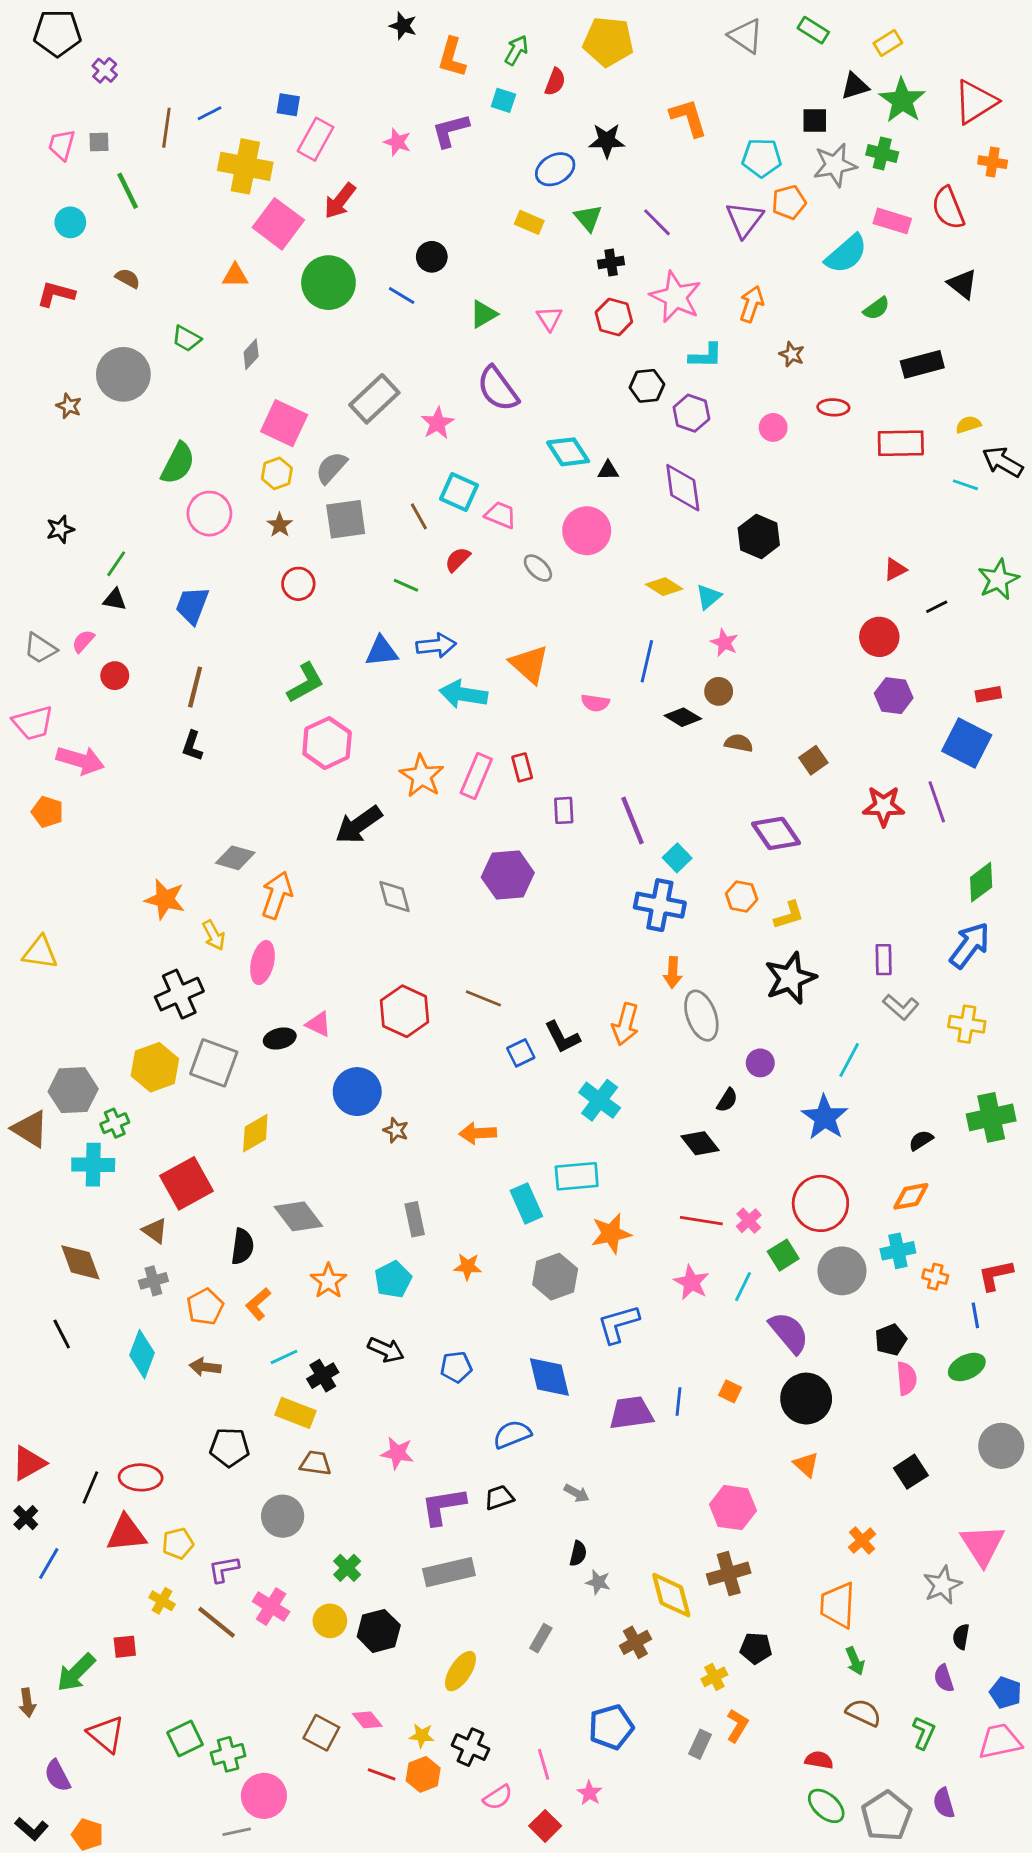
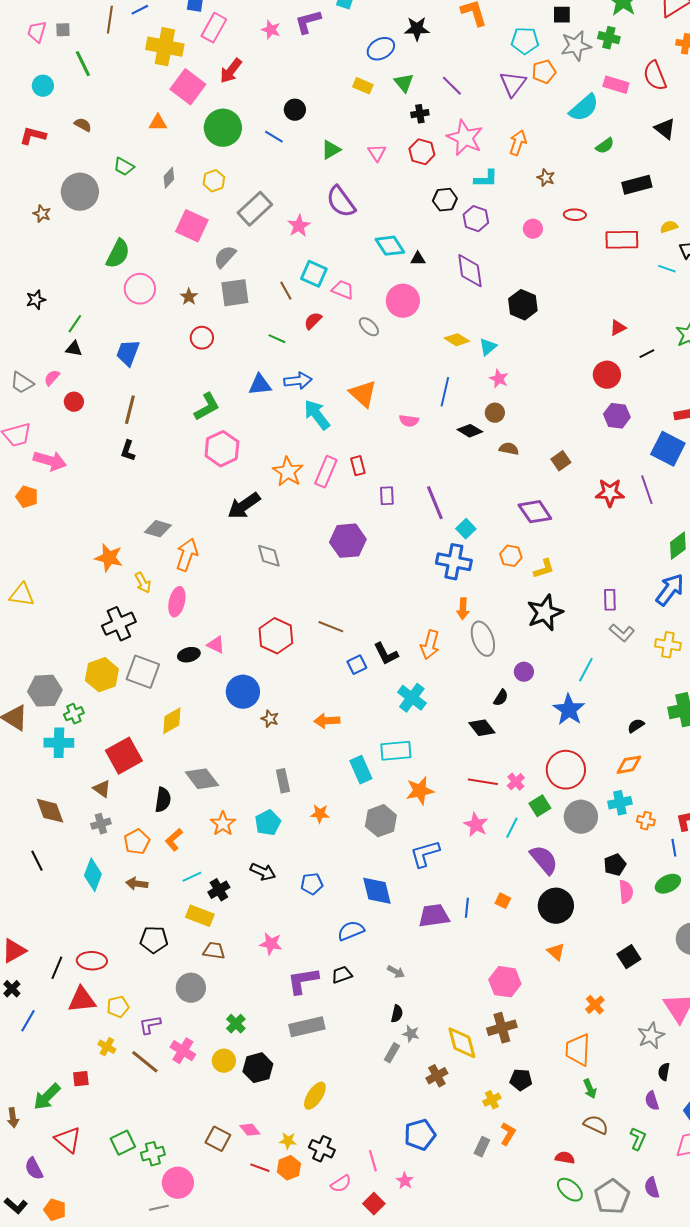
yellow hexagon: (277, 473) -> (214, 181), moved
cyan arrow: (463, 694) -> (317, 415), turned 44
gray rectangle: (541, 1638) -> (392, 1053), moved

